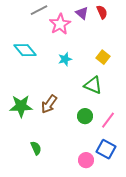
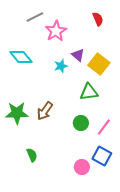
purple triangle: (82, 13) -> (78, 55), moved
yellow square: (103, 57) -> (99, 64), size x1.5
green triangle: (93, 85) -> (89, 92), turned -30

